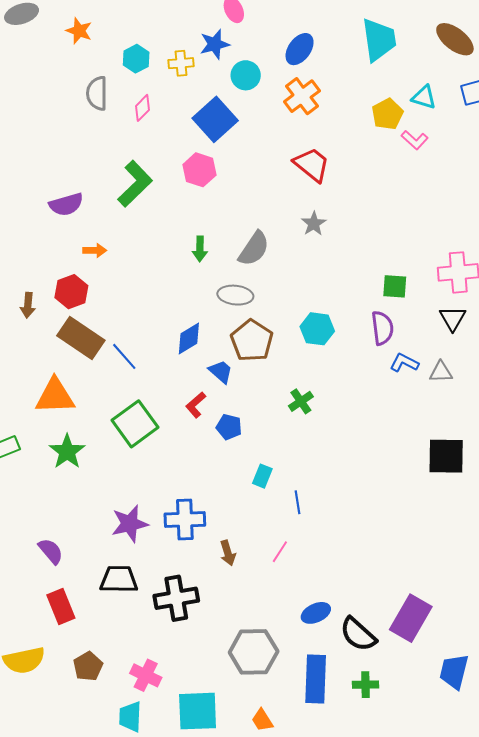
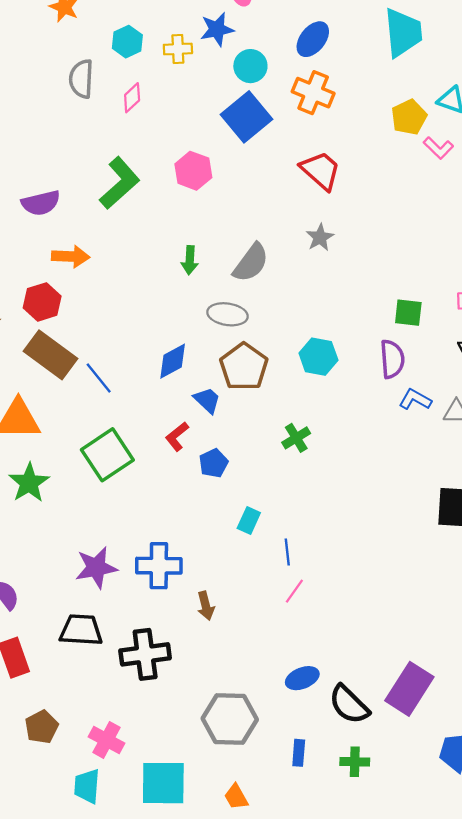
orange cross: (302, 96) -> (313, 93), turned -33
blue square: (215, 119) -> (246, 117), moved
orange arrow: (95, 250) -> (71, 256), size x1.4
blue pentagon: (229, 427) -> (214, 463), turned 30
pink line: (280, 552) -> (294, 591), moved
blue rectangle: (316, 679) -> (299, 753), size x0.5

